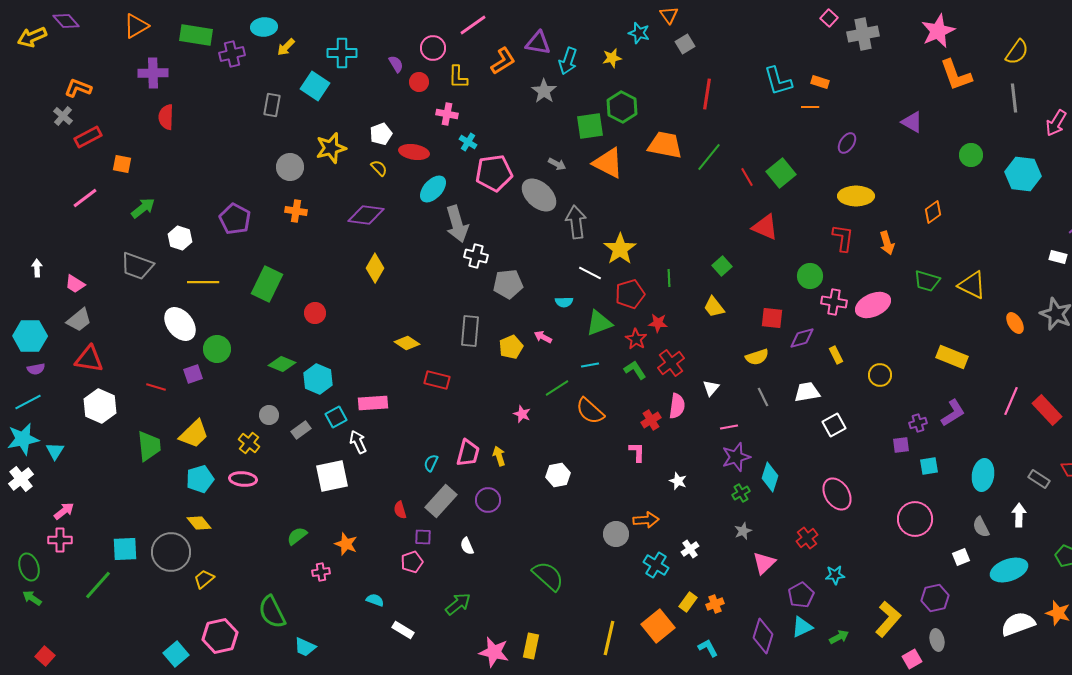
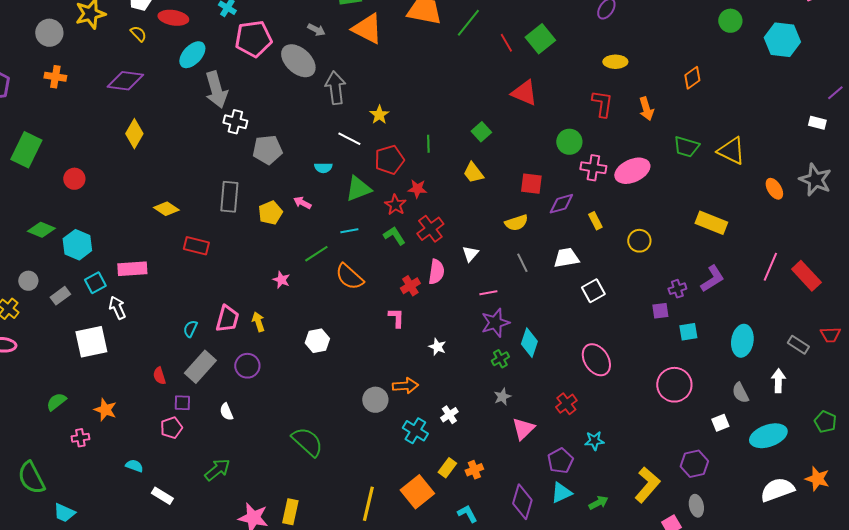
yellow ellipse: (856, 196) -> (615, 62), size x0.7
yellow star: (620, 249) -> (379, 115), size x0.6

